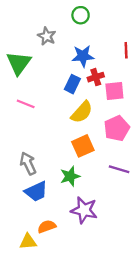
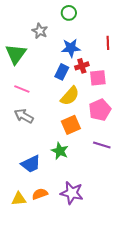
gray arrow: (28, 163) -> (24, 116), moved, turned -36
green star: (70, 176) -> (60, 151), turned -30
purple star: (84, 210) -> (72, 193), moved
yellow triangle: (28, 242) -> (19, 199), moved

